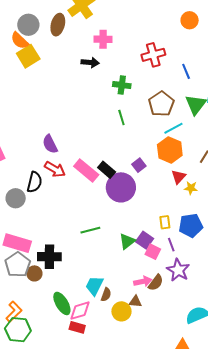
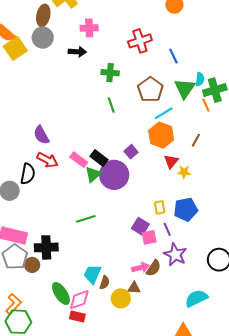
gray circle: (28, 25) -> (43, 38), moved
pink rectangle: (86, 170) -> (79, 160), size x0.7
green triangle: (127, 241) -> (93, 174), moved
pink square: (153, 252) -> (149, 237), turned -35

